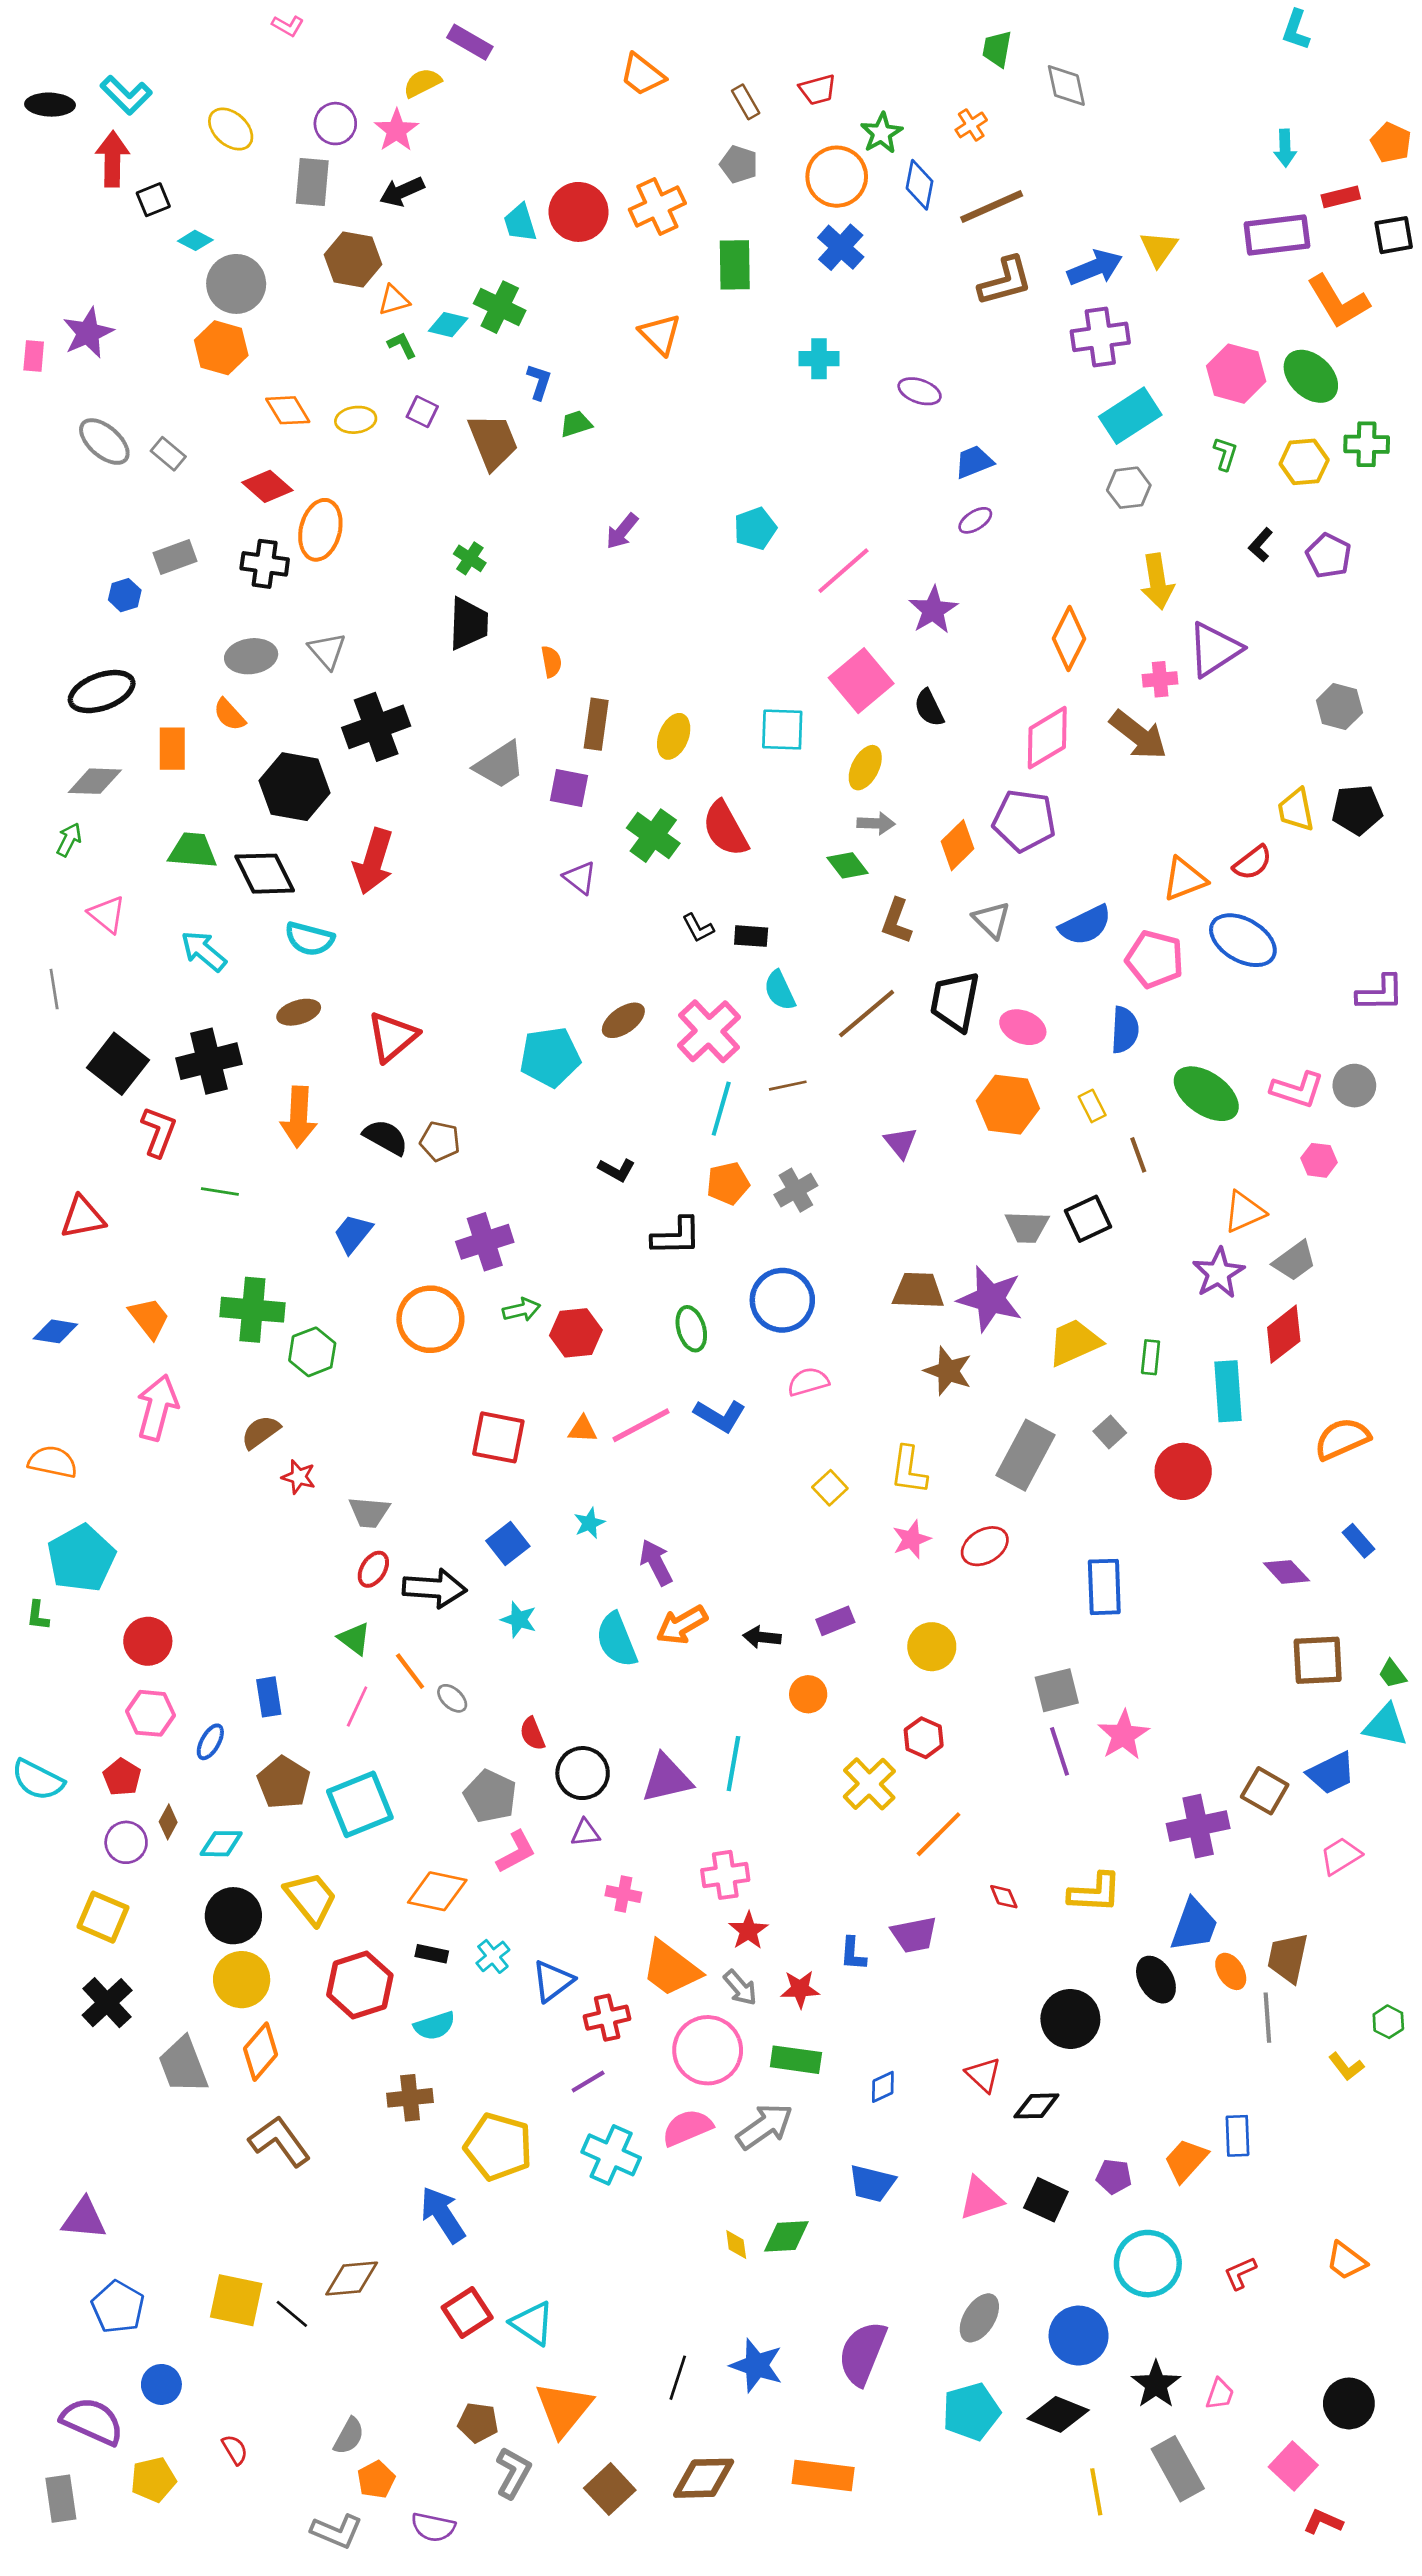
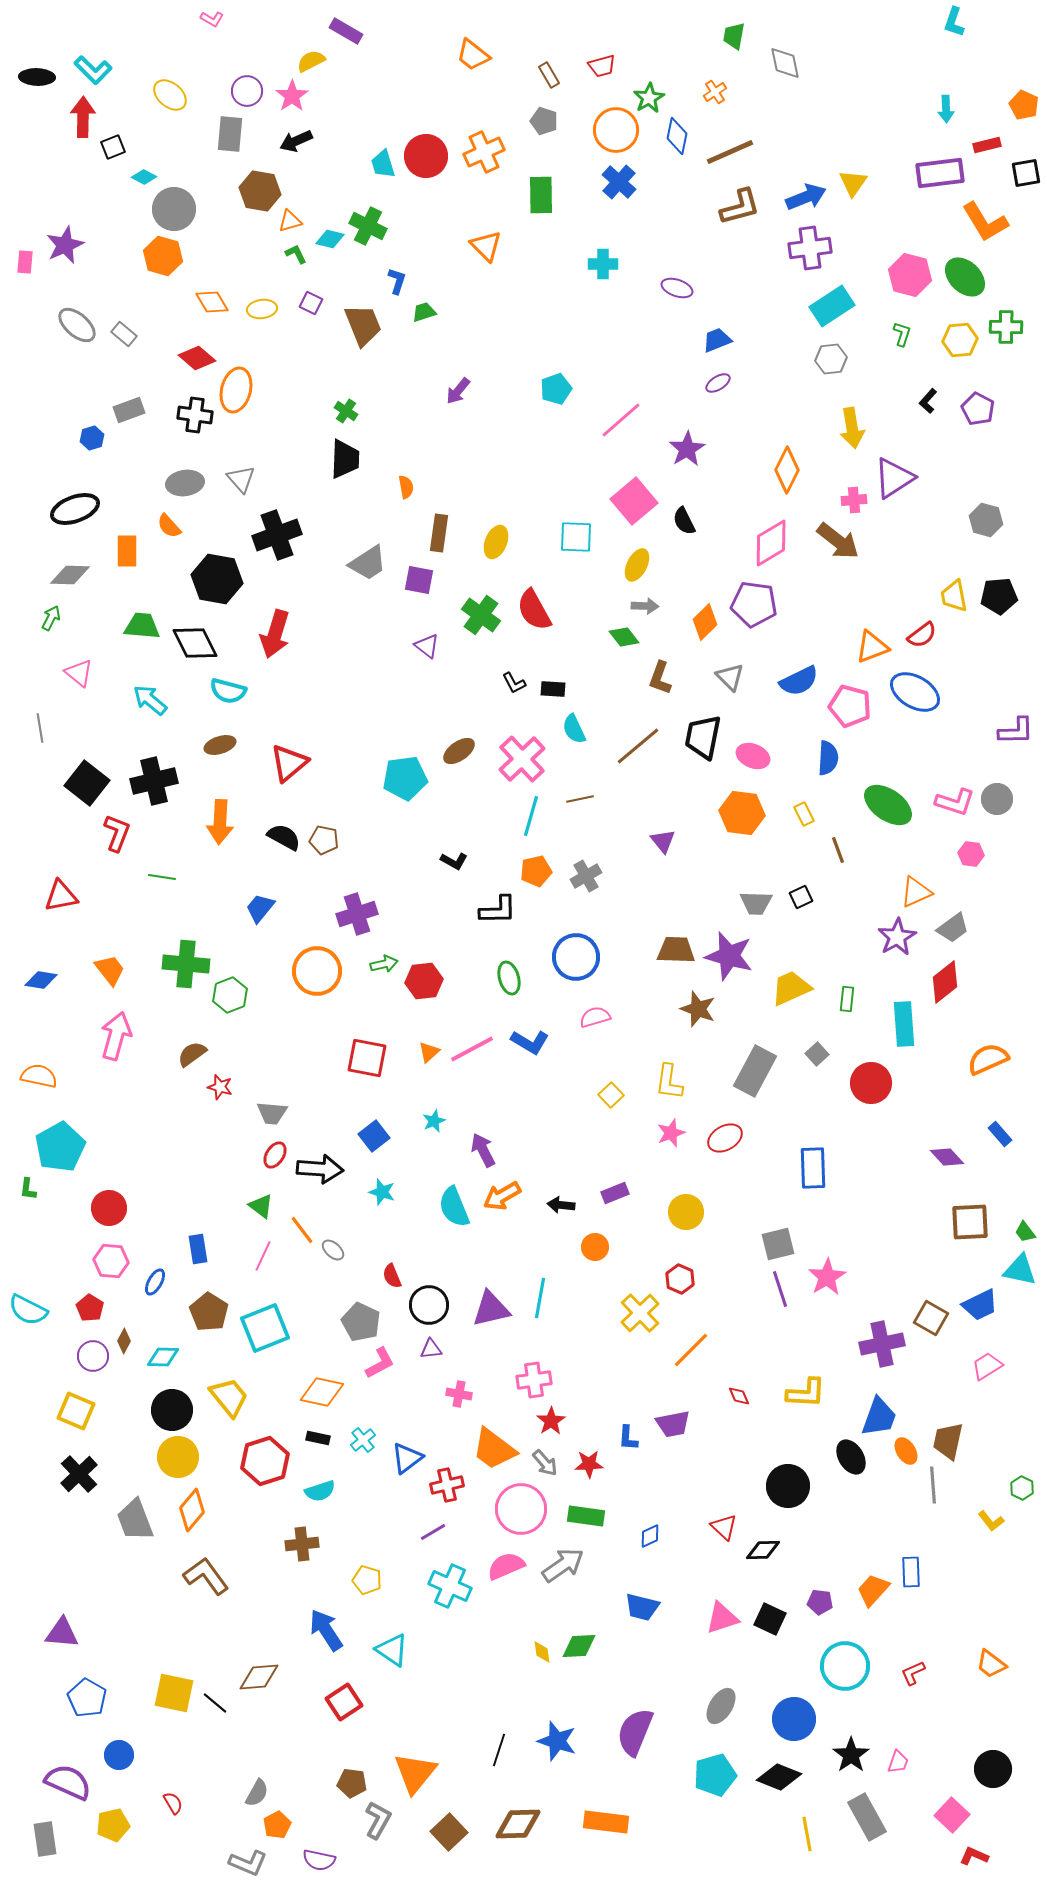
black square: (1088, 1219) -> (801, 897), size x0.7
orange triangle: (583, 1429) -> (429, 1052), turned -45
yellow pentagon: (498, 2147) -> (367, 1580), size x0.6
cyan triangle: (532, 2323) -> (392, 1650), moved

